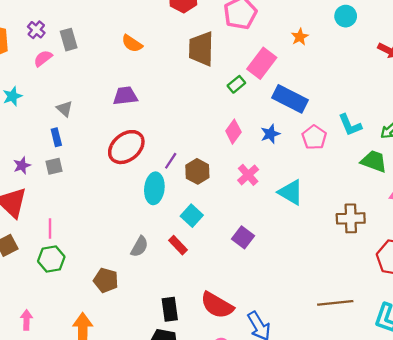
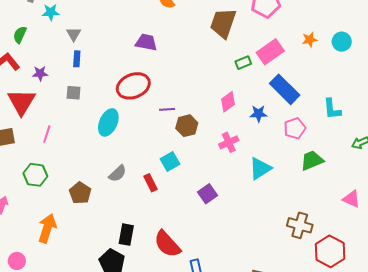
cyan circle: (346, 16) -> (342, 42), moved
gray triangle: (64, 109) -> (74, 34), moved
cyan L-shape: (350, 125) -> (332, 109), moved
purple line: (171, 161) -> (167, 109), turned 35
green trapezoid: (374, 161) -> (312, 160), moved, turned -60
gray square: (54, 166) -> (74, 93), moved
cyan ellipse: (154, 188) -> (108, 122), moved
cyan triangle: (291, 192) -> (260, 168), turned 40
brown cross: (351, 218) -> (300, 225), moved
green hexagon: (51, 259) -> (35, 175), moved

